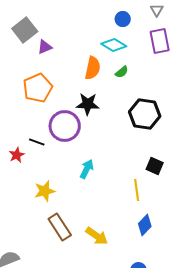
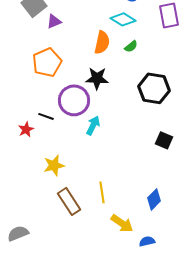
cyan arrow: (87, 169) -> (93, 125), moved
yellow line: (137, 190) -> (102, 192), moved
yellow arrow: (97, 236) -> (122, 223), moved

